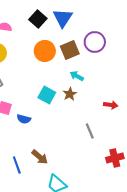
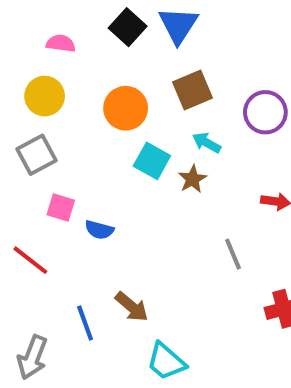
purple circle: (95, 42) -> (265, 112), moved
orange circle: (45, 51) -> (126, 108), moved
cyan square: (47, 95) -> (152, 161), moved

